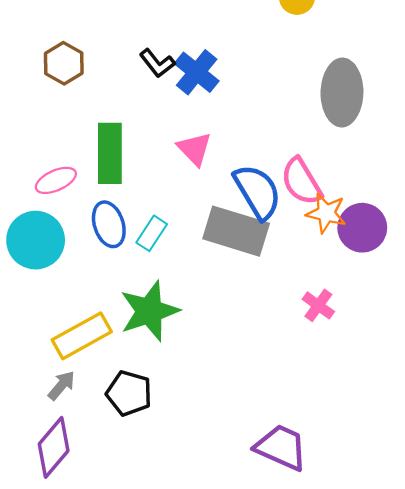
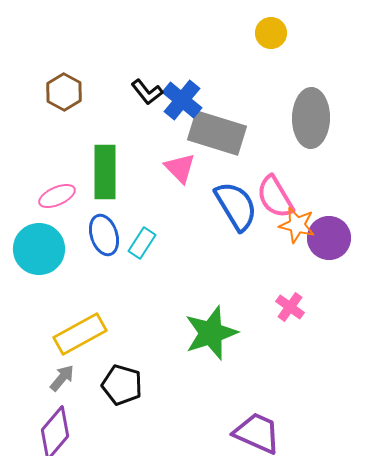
gray rectangle: (236, 231) -> (217, 133), moved
green star: (149, 311) -> (211, 333), moved

